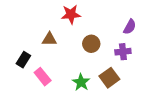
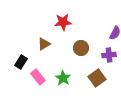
brown triangle: (49, 39) -> (44, 44), turned -32
green star: (81, 82) -> (63, 78), moved

